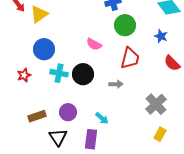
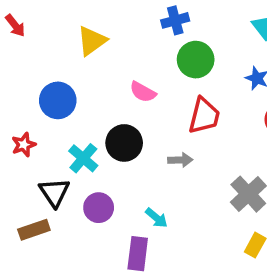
yellow triangle: (39, 14) -> (92, 41), moved
cyan cross: (59, 73) -> (83, 158), moved, turned 30
brown rectangle: (37, 116) -> (34, 230), moved
black triangle: (58, 137) -> (54, 192), moved

